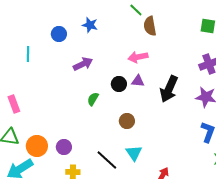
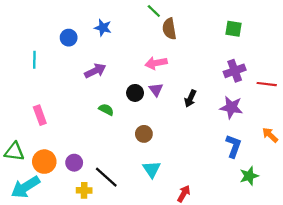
purple triangle: (138, 81) -> (156, 90), turned 48
black arrow: (169, 89) -> (190, 98), size x0.6
green semicircle: (93, 99) -> (106, 110), turned 88
pink rectangle: (14, 104) -> (40, 115), moved
black line: (107, 160) -> (106, 177), moved

